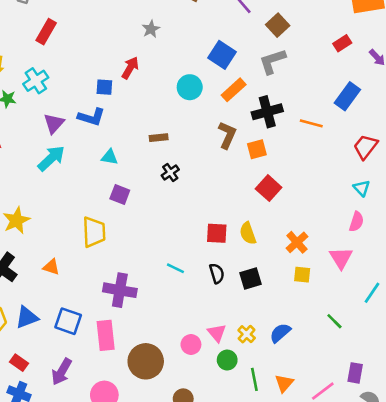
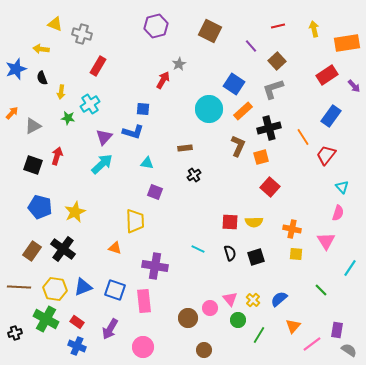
red rectangle: (342, 43) -> (327, 75), size x1.5
red arrow: (130, 68) -> (163, 80), moved
cyan circle: (190, 87) -> (209, 109), size x1.4
orange line: (311, 123) -> (303, 137), turned 42
red trapezoid: (366, 147) -> (326, 155), moved
yellow semicircle: (248, 233) -> (254, 222), turned -72
orange cross: (297, 242) -> (292, 229), turned -36
orange triangle: (51, 267) -> (115, 248), moved
brown circle: (146, 361) -> (188, 318), moved, size x0.7
green line: (254, 379) -> (259, 335), turned 42
orange triangle: (284, 383) -> (293, 326), moved

